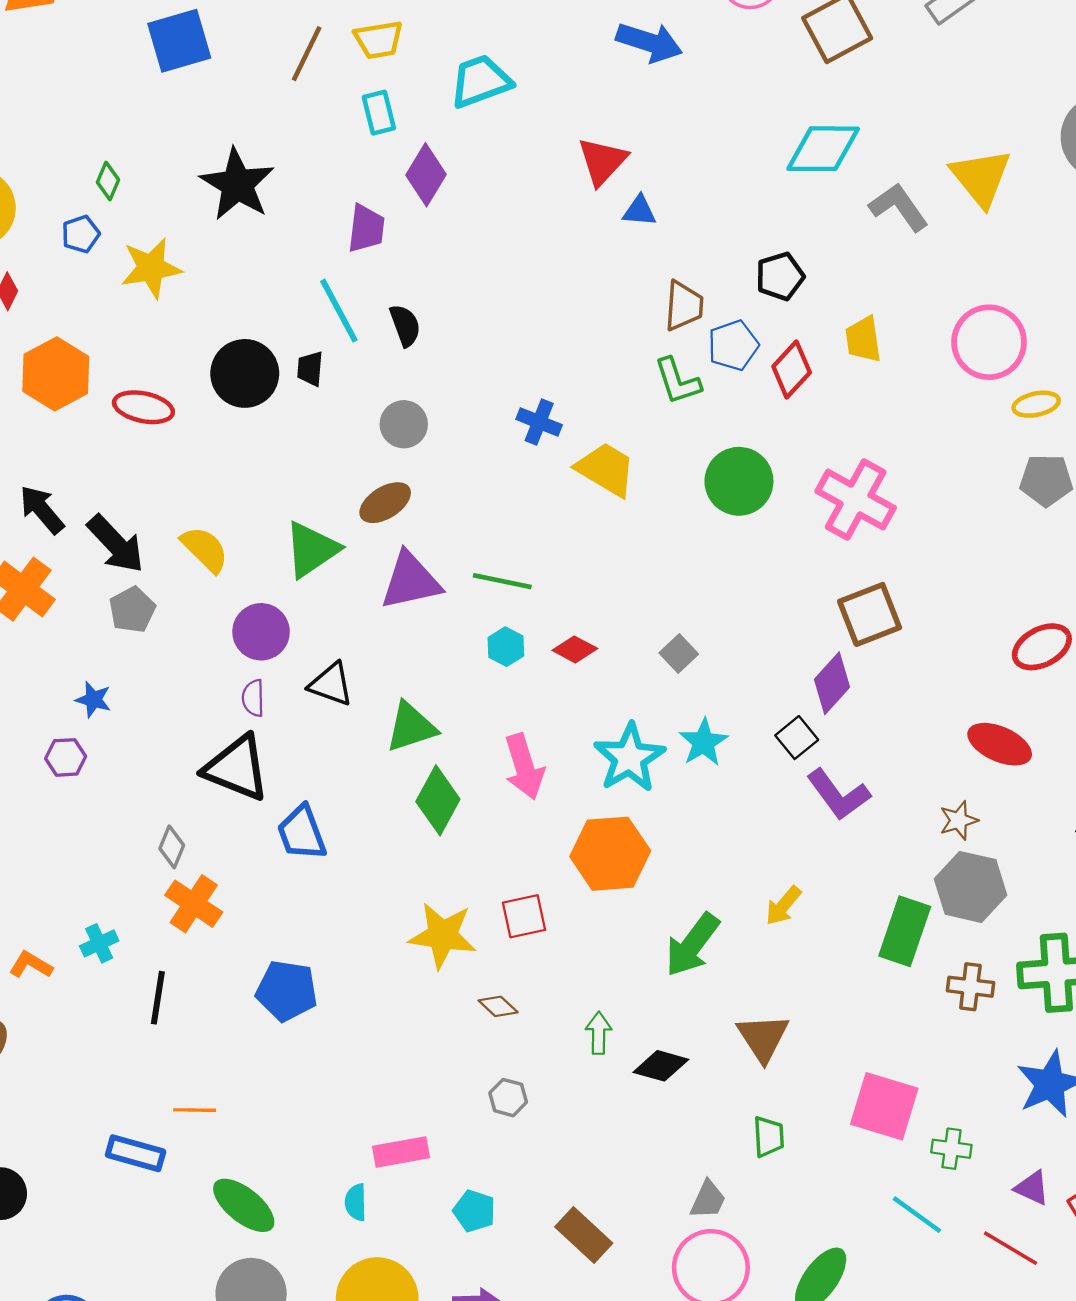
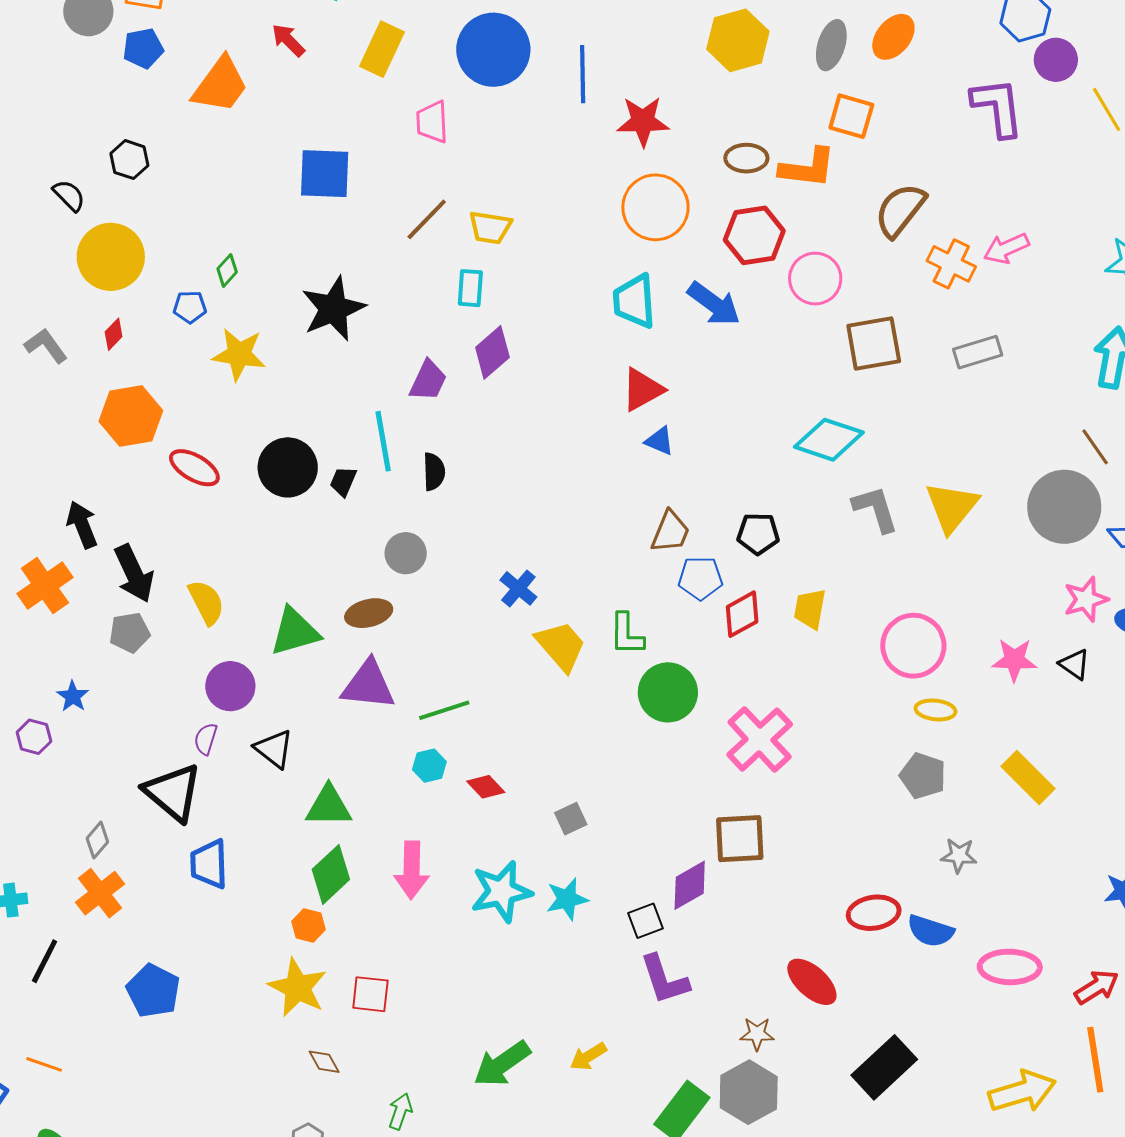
cyan trapezoid: (480, 81) -> (634, 301), moved, turned -92
green L-shape: (677, 381) -> (627, 634), moved
green line: (502, 581) -> (444, 710), turned -48
orange hexagon: (610, 854) -> (309, 926), moved, size x0.5

